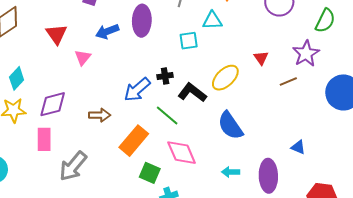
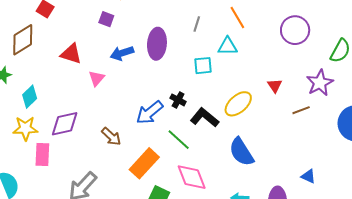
red triangle: (56, 34) -> (71, 54), turned -40
black cross: (165, 76) -> (178, 100), turned 35
brown arrow: (100, 115) -> (111, 137), turned 40
pink rectangle: (44, 139) -> (42, 154), moved

